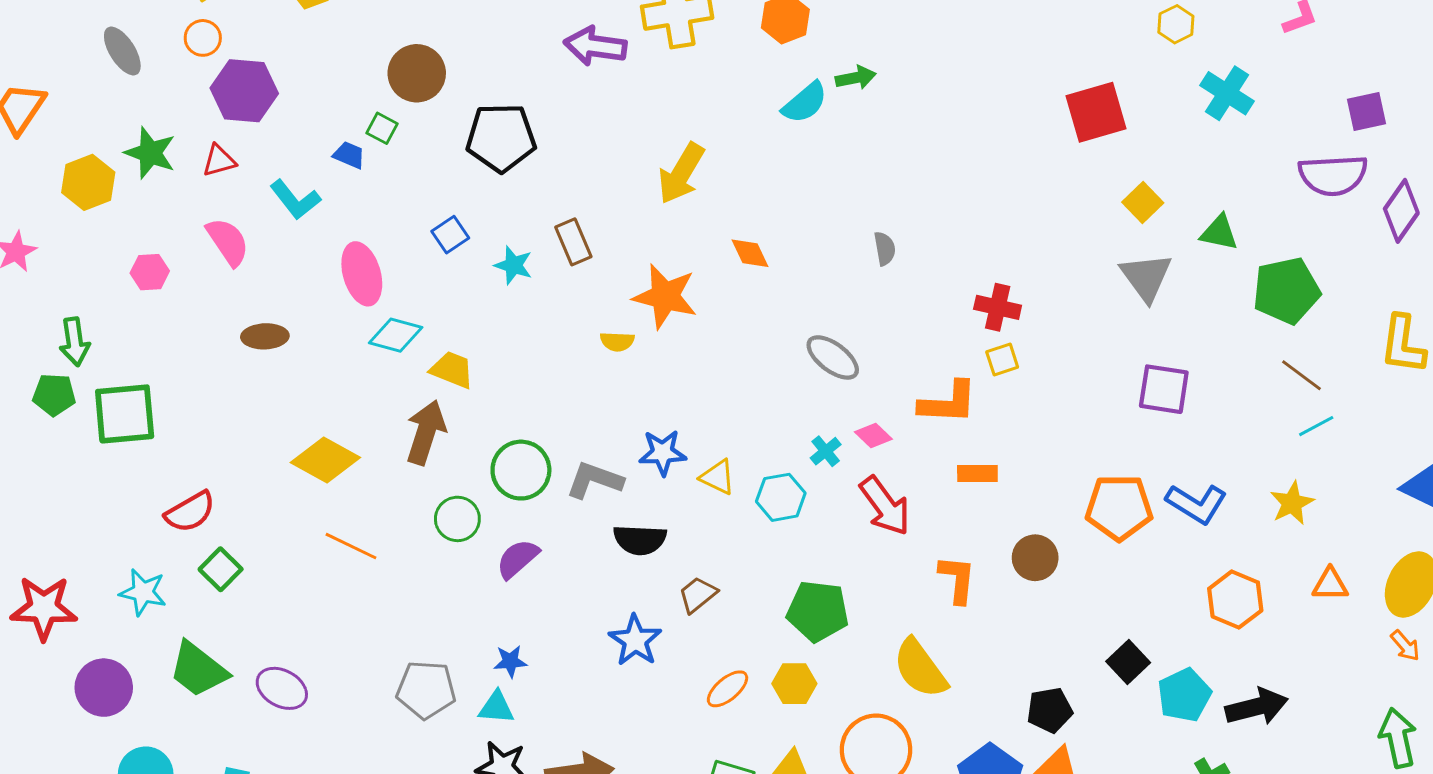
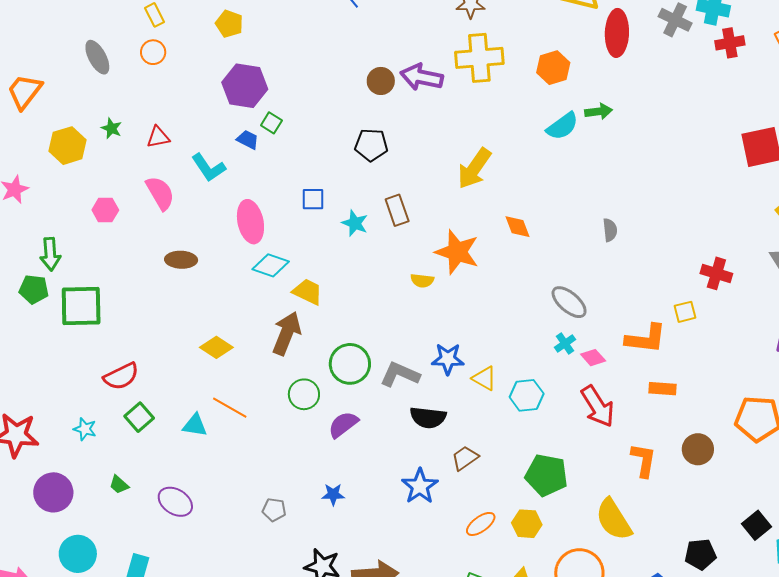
brown circle: (417, 73) -> (381, 81), moved, size x0.7
purple hexagon: (244, 91) -> (245, 86), moved
black pentagon: (501, 138) -> (371, 145), moved, size x0.7
green star: (150, 153) -> (111, 128), size x0.6
blue square: (450, 235) -> (313, 199), turned 30
red cross: (998, 307) -> (716, 273), moved
cyan cross: (826, 451) -> (565, 343), moved
yellow diamond: (325, 460) -> (216, 347), size x0.7
cyan star: (143, 592) -> (85, 429), size x0.7
green trapezoid: (198, 670) -> (119, 485), size x0.5
gray pentagon: (426, 690) -> (274, 510), size x0.6
cyan triangle: (496, 707) -> (195, 425), moved

